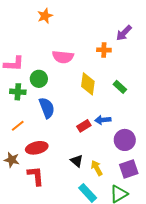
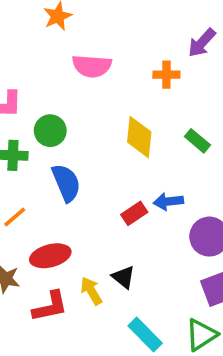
pink semicircle: (63, 57) -> (92, 66), moved
yellow arrow: (97, 168) -> (91, 291), moved
red L-shape: (36, 176) -> (50, 307), turned 85

